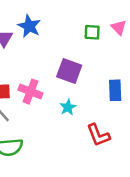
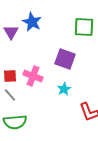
green square: (92, 32) -> (84, 27), size x1.5

